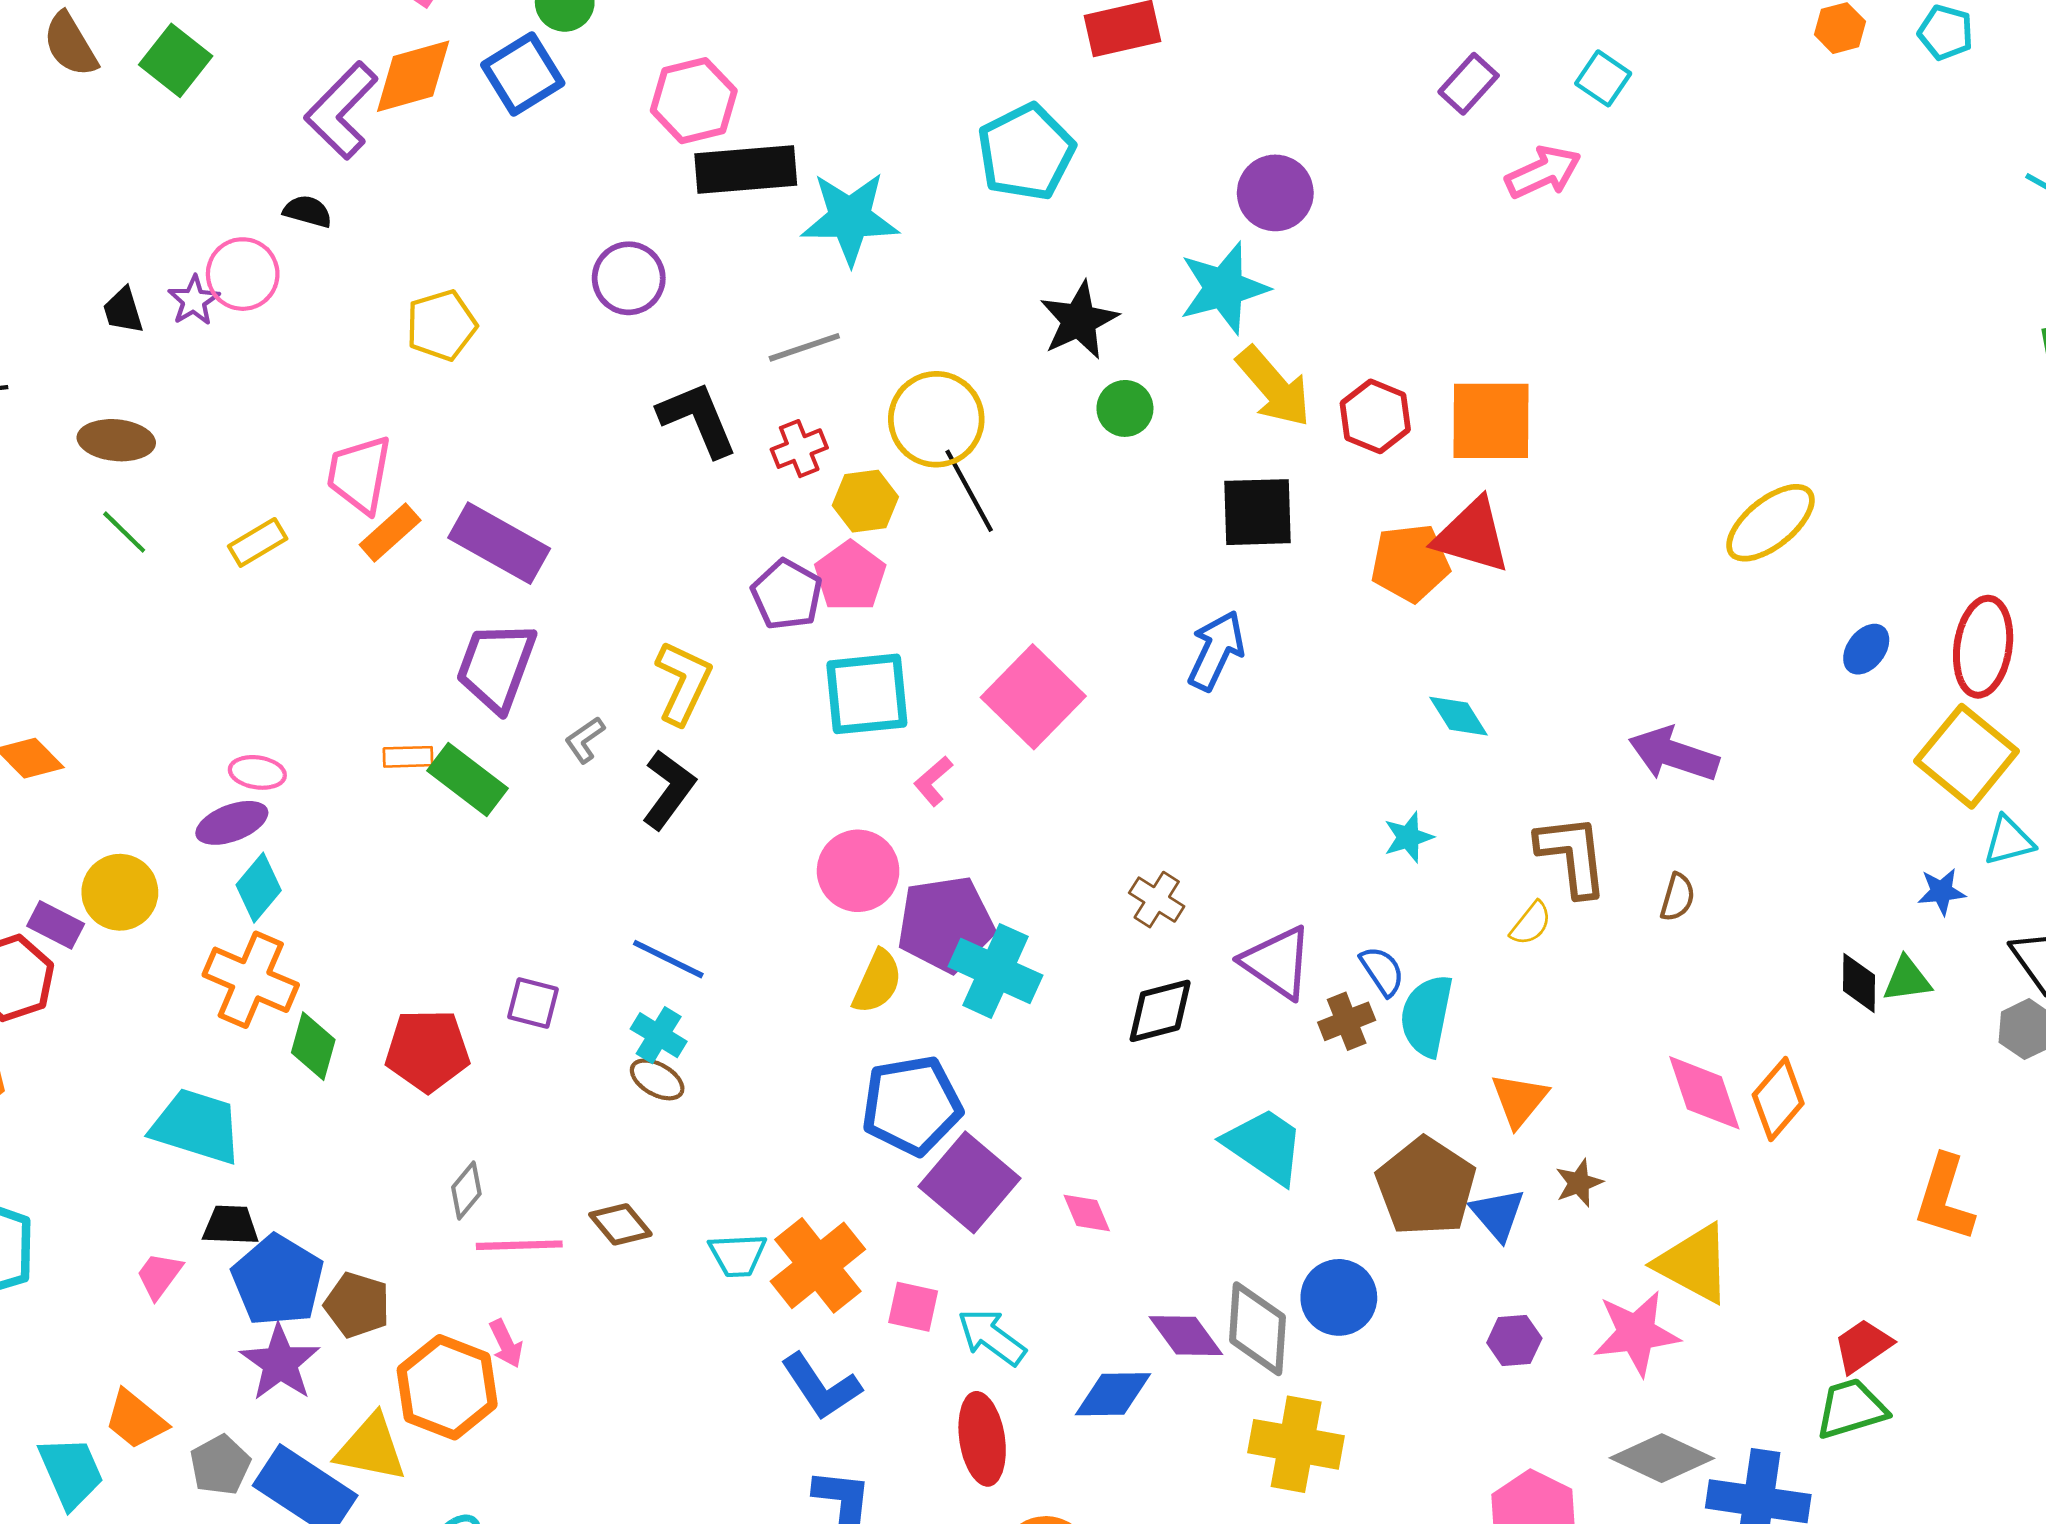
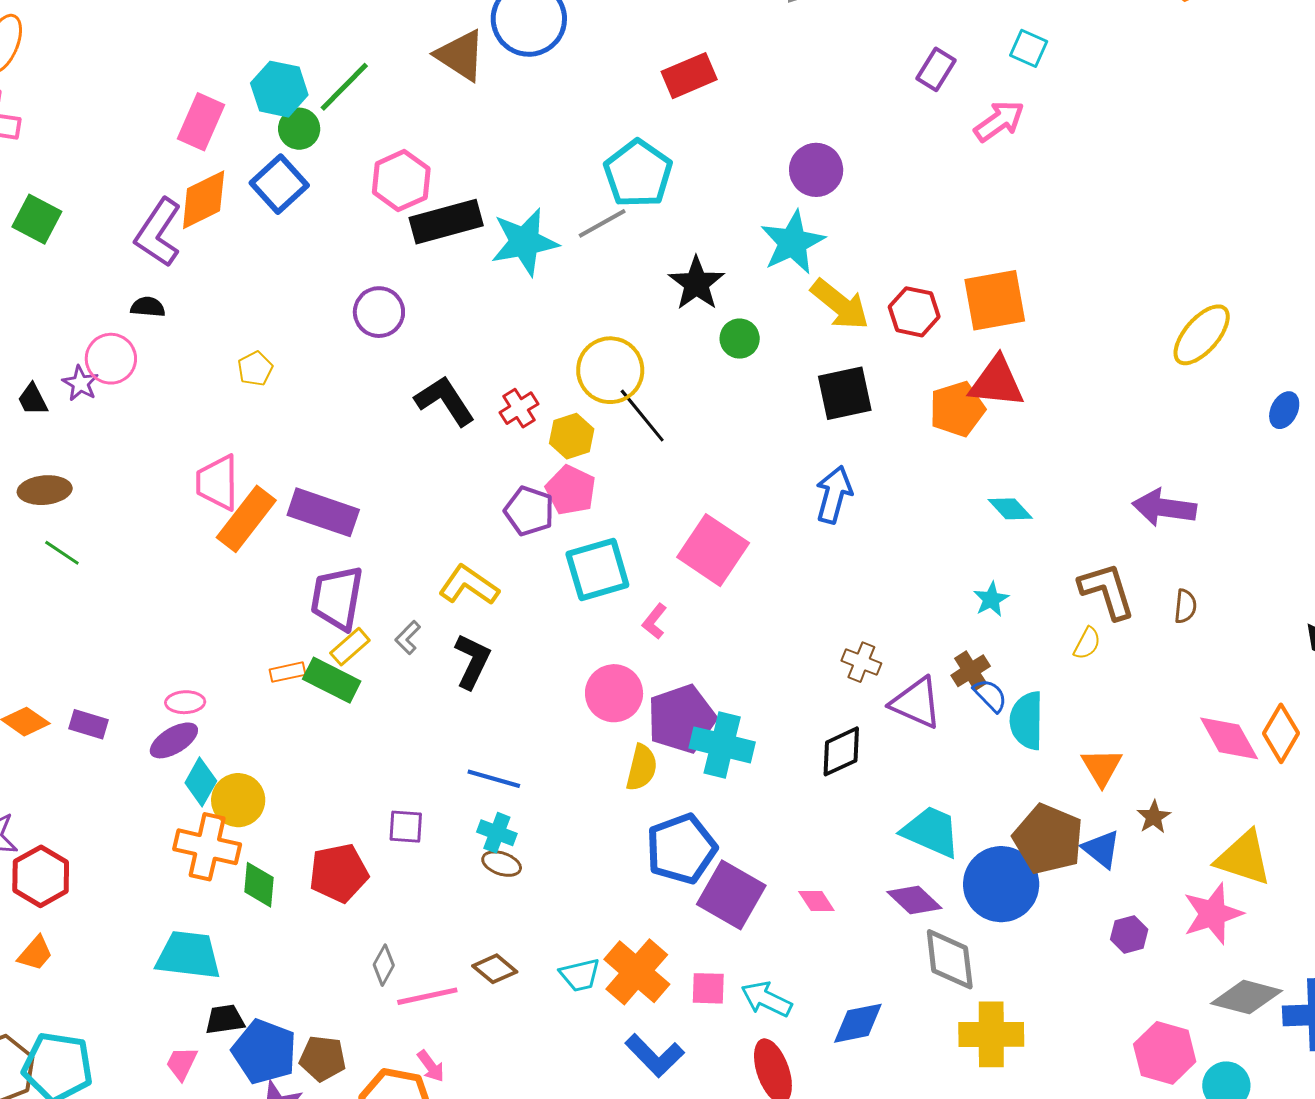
yellow pentagon: (441, 325) -> (255, 369), size x0.7
gray line: (804, 347) -> (602, 223), moved
orange rectangle: (390, 533) -> (246, 519), size x1.5
yellow rectangle: (258, 542) -> (350, 647), moved
yellow L-shape: (683, 683) -> (469, 585), turned -70
yellow circle: (120, 892) -> (238, 800), moved
brown cross: (1157, 900) -> (861, 662), moved
purple rectangle: (56, 925) -> (89, 724), moved
brown cross: (1347, 1021) -> (971, 671), moved
blue circle: (1339, 1297) -> (1001, 884), moved, size x1.4
purple diamond: (1186, 1336) -> (914, 900), moved

